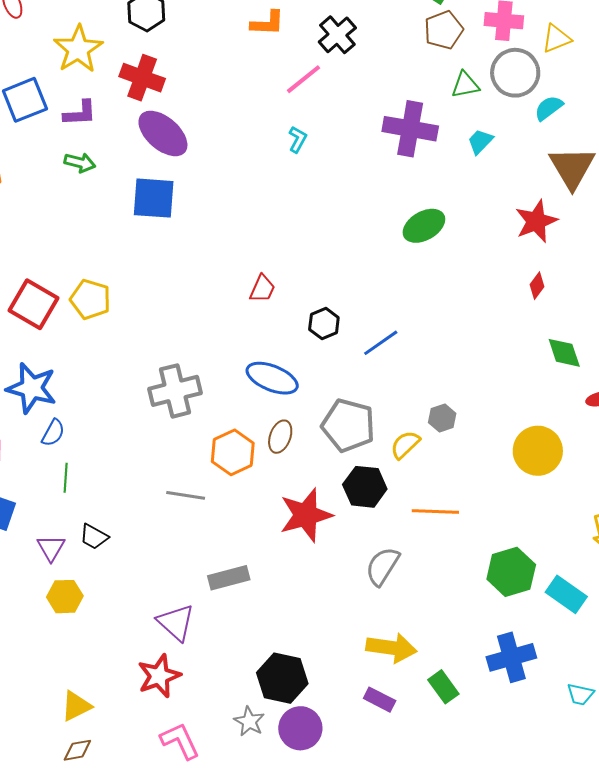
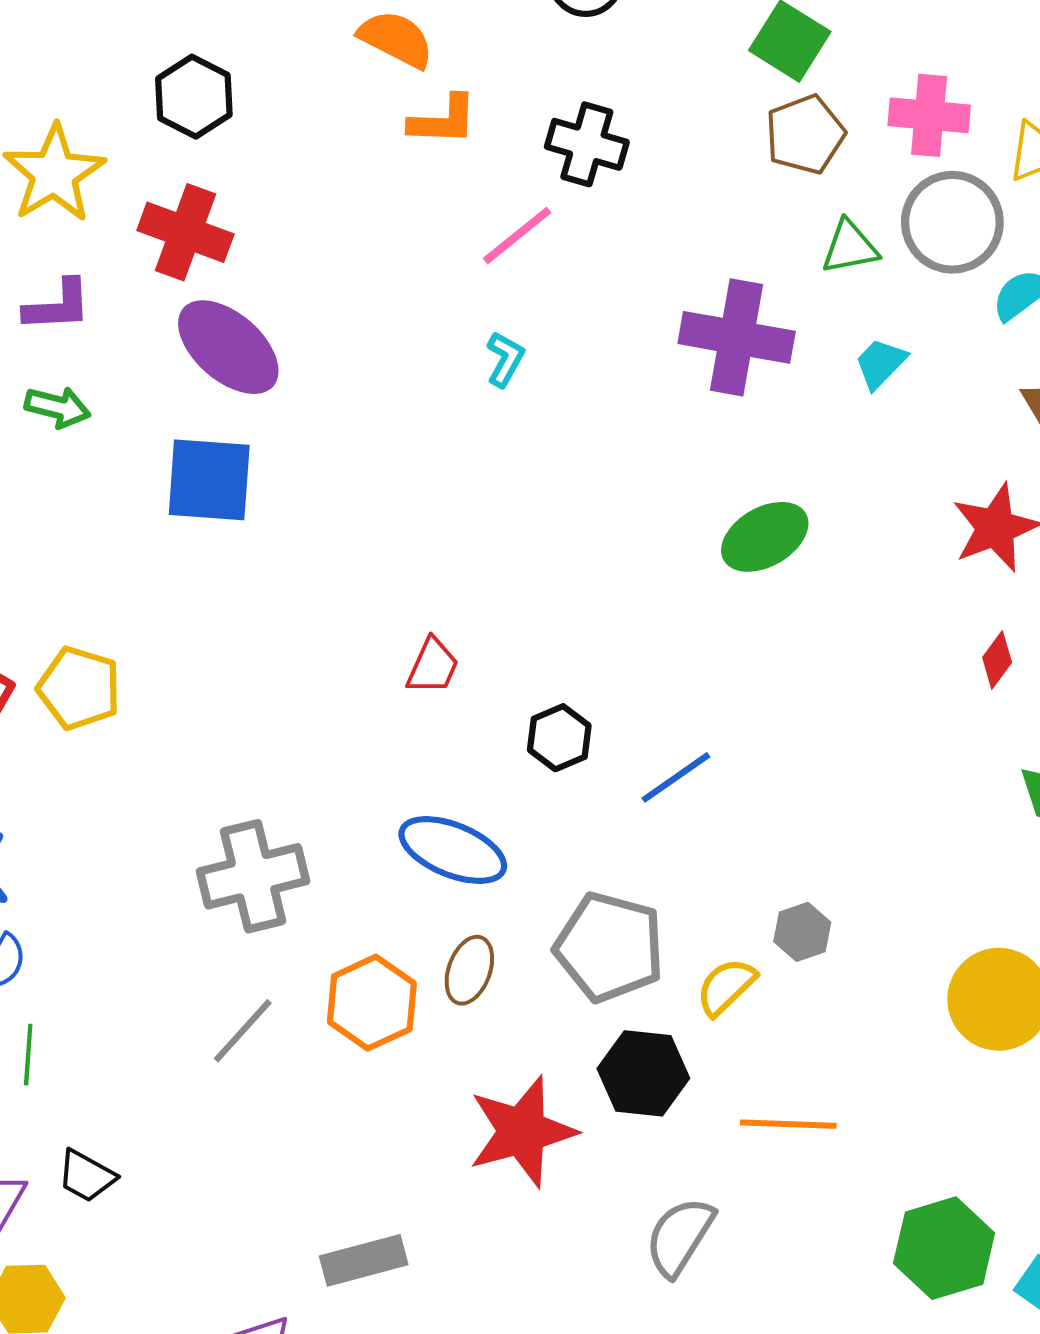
black cross: (337, 35) -> (587, 144), turned -33
gray line: (186, 495) -> (243, 1031), moved, turned -57

